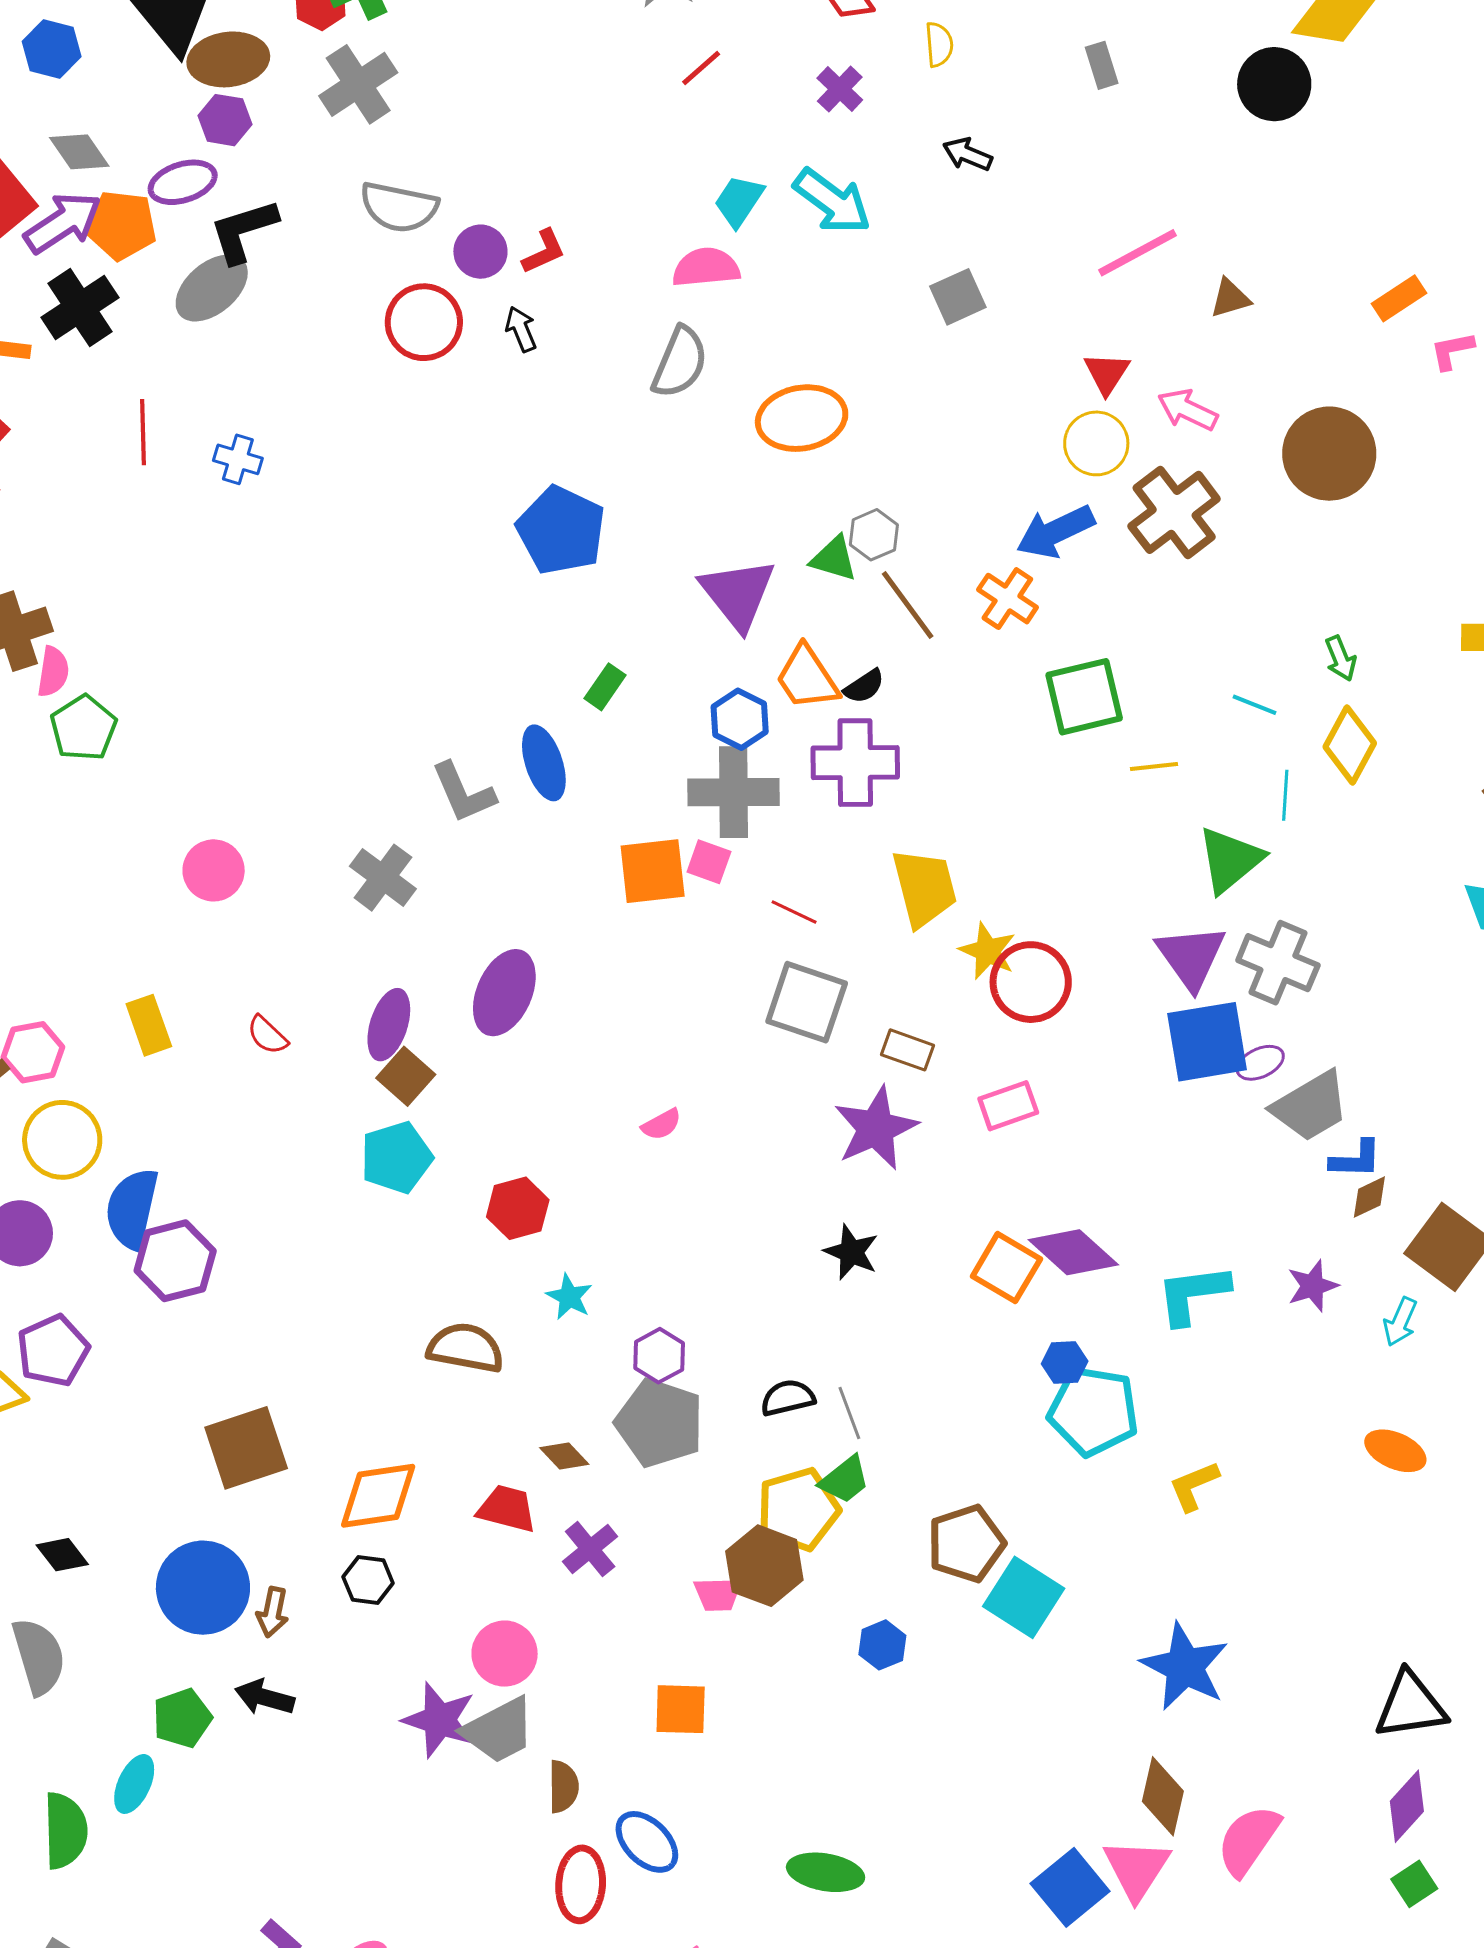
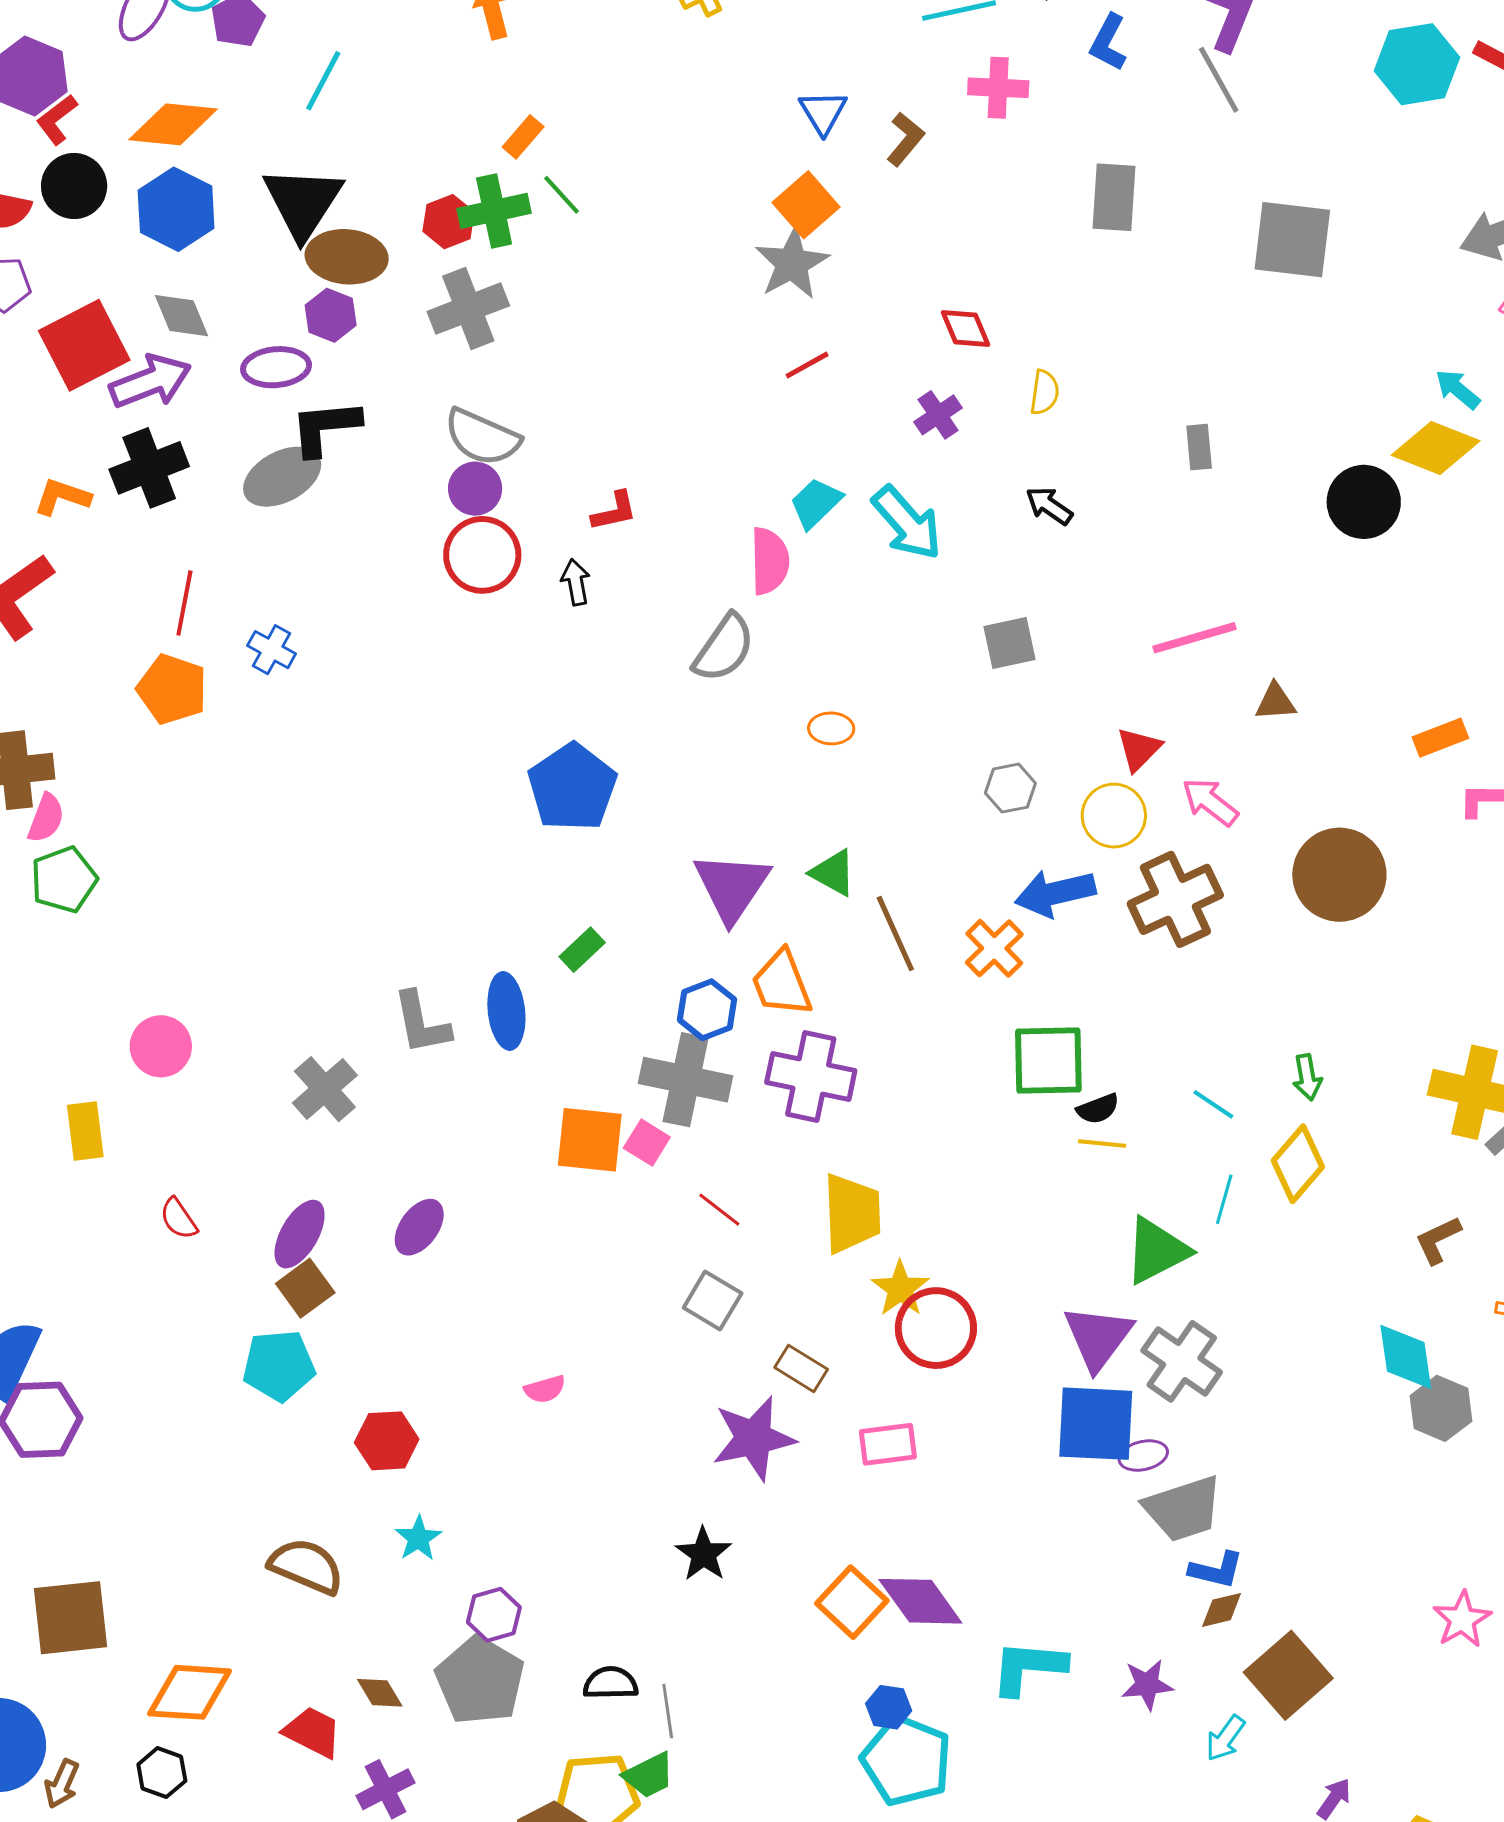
blue hexagon: (52, 49) -> (176, 209), size x1.4
orange pentagon: (121, 225) -> (172, 689), moved
purple circle: (480, 252) -> (475, 489), moved
pink semicircle: (706, 267) -> (770, 561), turned 82
orange ellipse: (802, 418) -> (831, 728), size x0.5
gray hexagon: (874, 535) -> (1010, 788), moved
black semicircle: (864, 686) -> (1098, 1109), moved
purple ellipse: (504, 993) -> (419, 1227), size x0.7
gray square: (807, 1002) -> (713, 1300), size x0.7
yellow rectangle: (149, 1025) -> (85, 1131), moved

